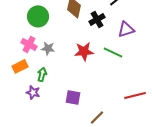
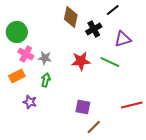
green circle: (38, 16) -> (17, 32), moved
green arrow: (42, 74) -> (46, 80), moved
purple square: (73, 97) -> (83, 107), moved

